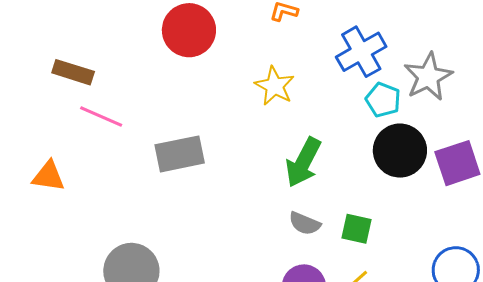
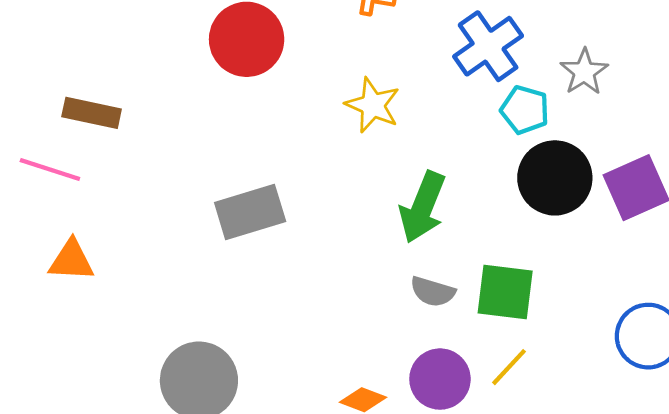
gray star: (428, 77) -> (584, 72), size x0.7
pink line: (101, 116) -> (50, 170), moved
green square: (356, 229) -> (505, 292), size x1.4

